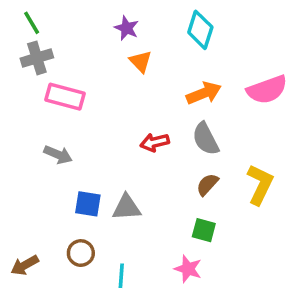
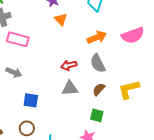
yellow L-shape: (260, 184) -> (129, 89), turned -130
gray triangle: (127, 207) -> (70, 88), moved

